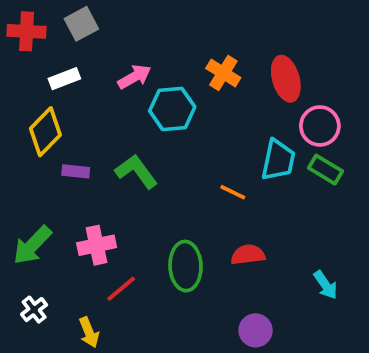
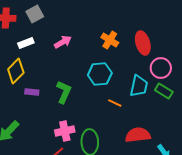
cyan hexagon: (172, 109) -> (100, 74), moved
green L-shape: (136, 171) -> (64, 92), turned 60
pink cross: (97, 245) -> (65, 131), moved
red semicircle: (248, 255) -> (138, 135), moved, size x1.4

